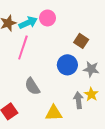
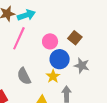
pink circle: (48, 18) -> (50, 41), moved
yellow star: (91, 94) -> (53, 76), moved

